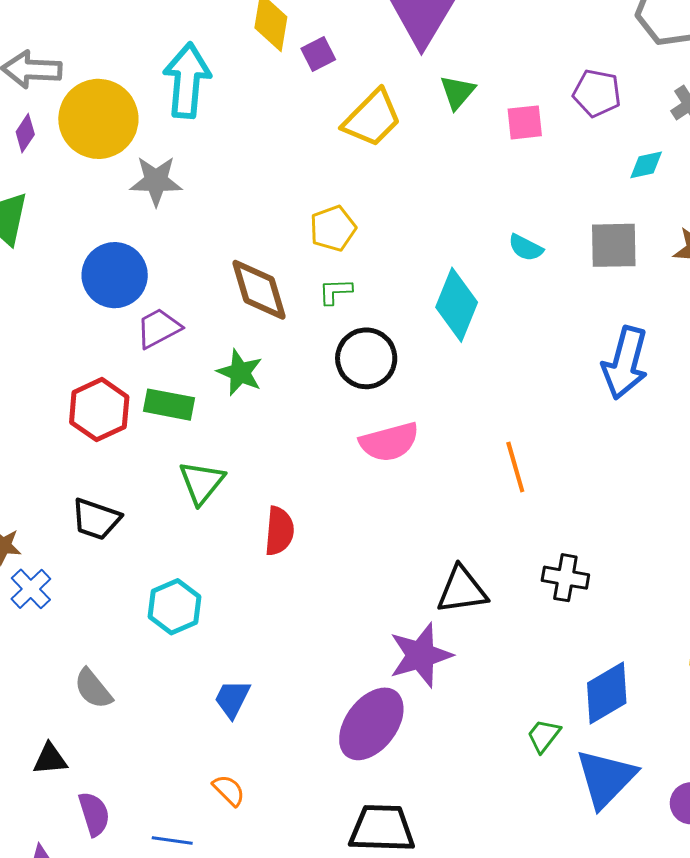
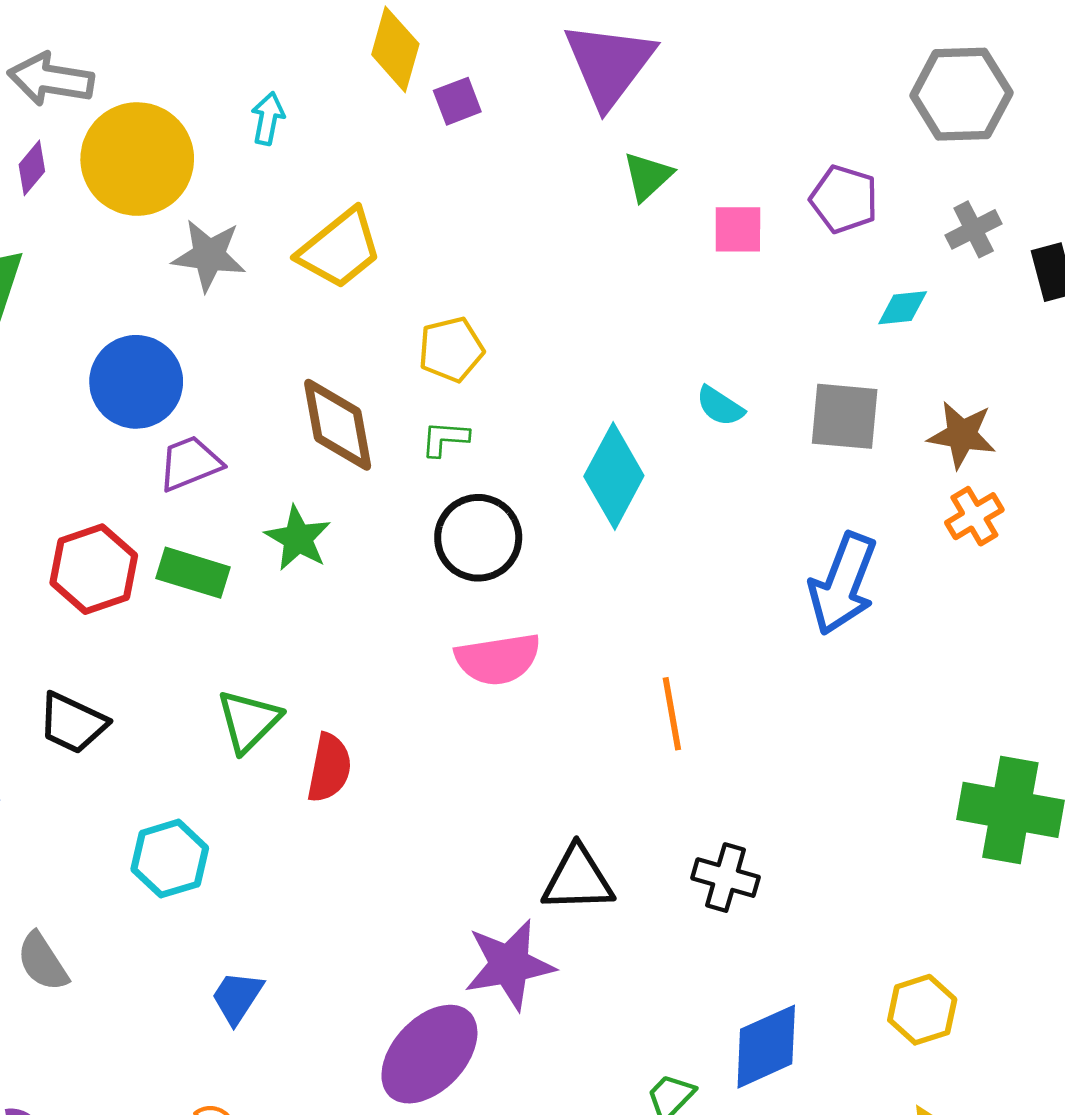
cyan arrow: (187, 80) -> (268, 118), size x0.5
yellow trapezoid: (372, 118) -> (340, 249), moved
green triangle: (202, 482) -> (249, 721), moved

